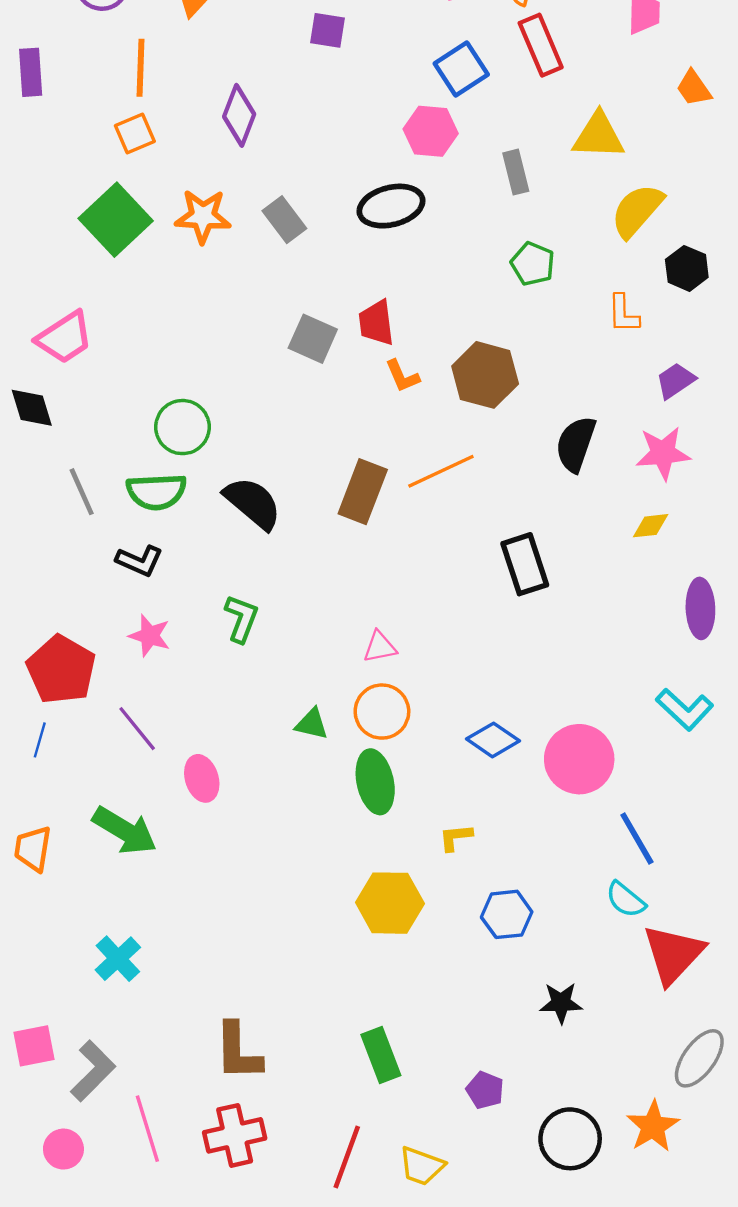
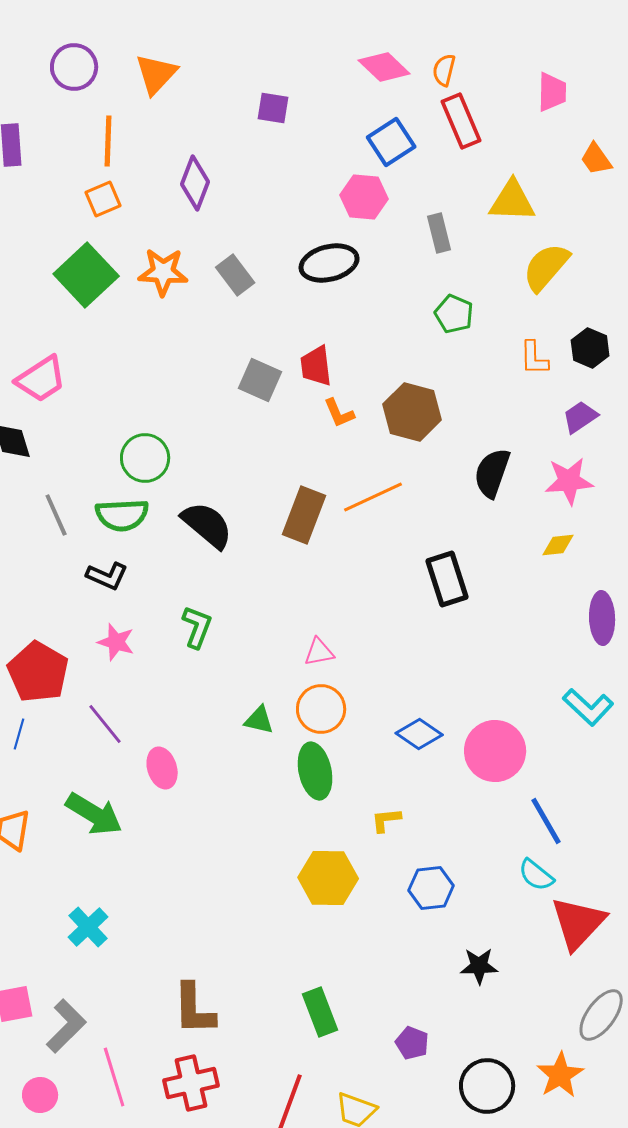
black hexagon: (687, 268) -> (590, 348), moved

